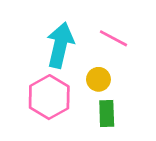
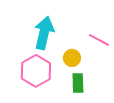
pink line: (114, 38) -> (99, 40), moved

